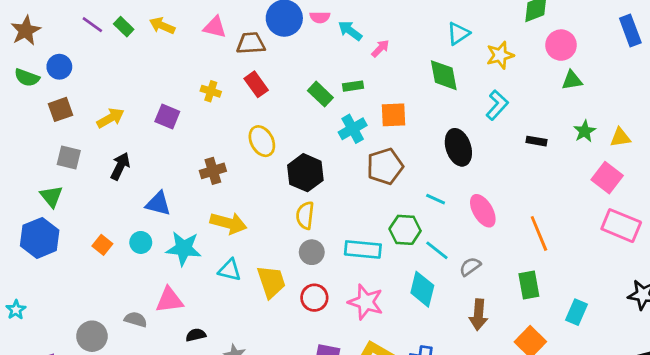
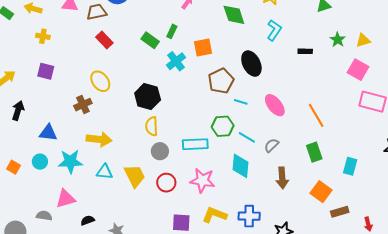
green rectangle: (353, 86) -> (172, 31), turned -48
yellow cross: (211, 91) -> (43, 36), moved
yellow ellipse: (262, 141) -> (100, 81), moved
brown pentagon: (385, 166) -> (221, 81), moved

